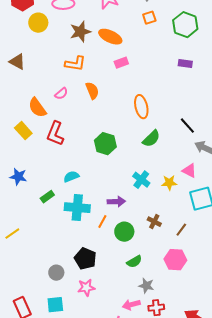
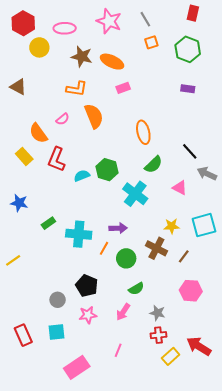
brown star: (80, 32) -> (82, 57), turned 30
orange semicircle: (92, 91) -> (94, 116), size x1.4
pink triangle: (189, 171) -> (180, 188), moved
cyan semicircle: (71, 177) -> (82, 176), moved
cyan cross: (141, 180) -> (135, 194), moved, size x1.4
yellow star: (169, 183) -> (172, 226), moved
brown cross: (154, 222) -> (156, 248), size x1.5
pink hexagon: (175, 260) -> (191, 291), moved
gray star: (146, 286) -> (157, 313), moved
pink arrow: (131, 305) -> (123, 312), moved, turned -42

